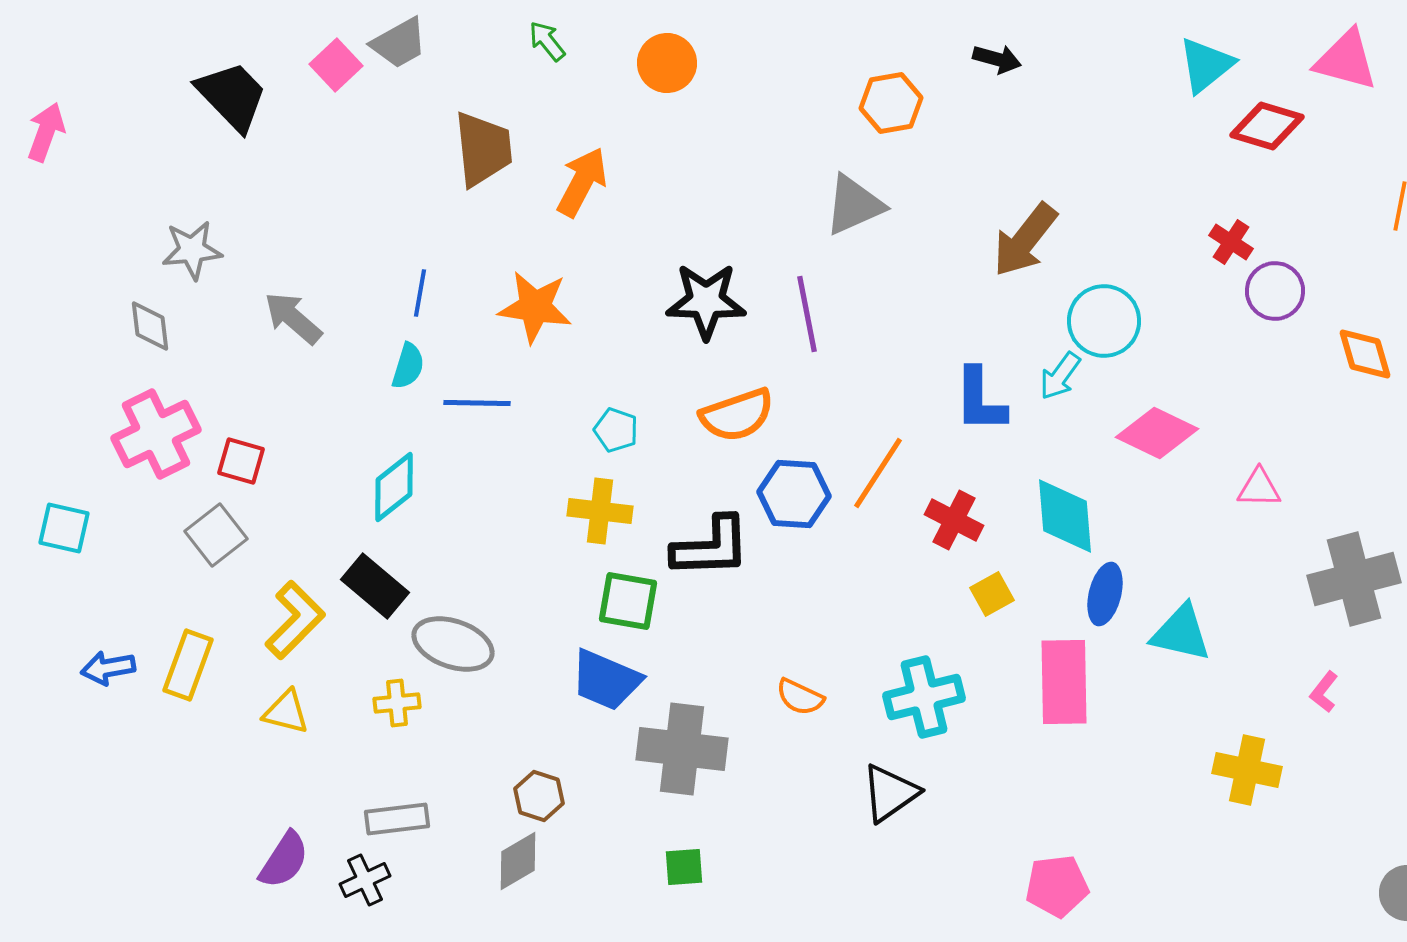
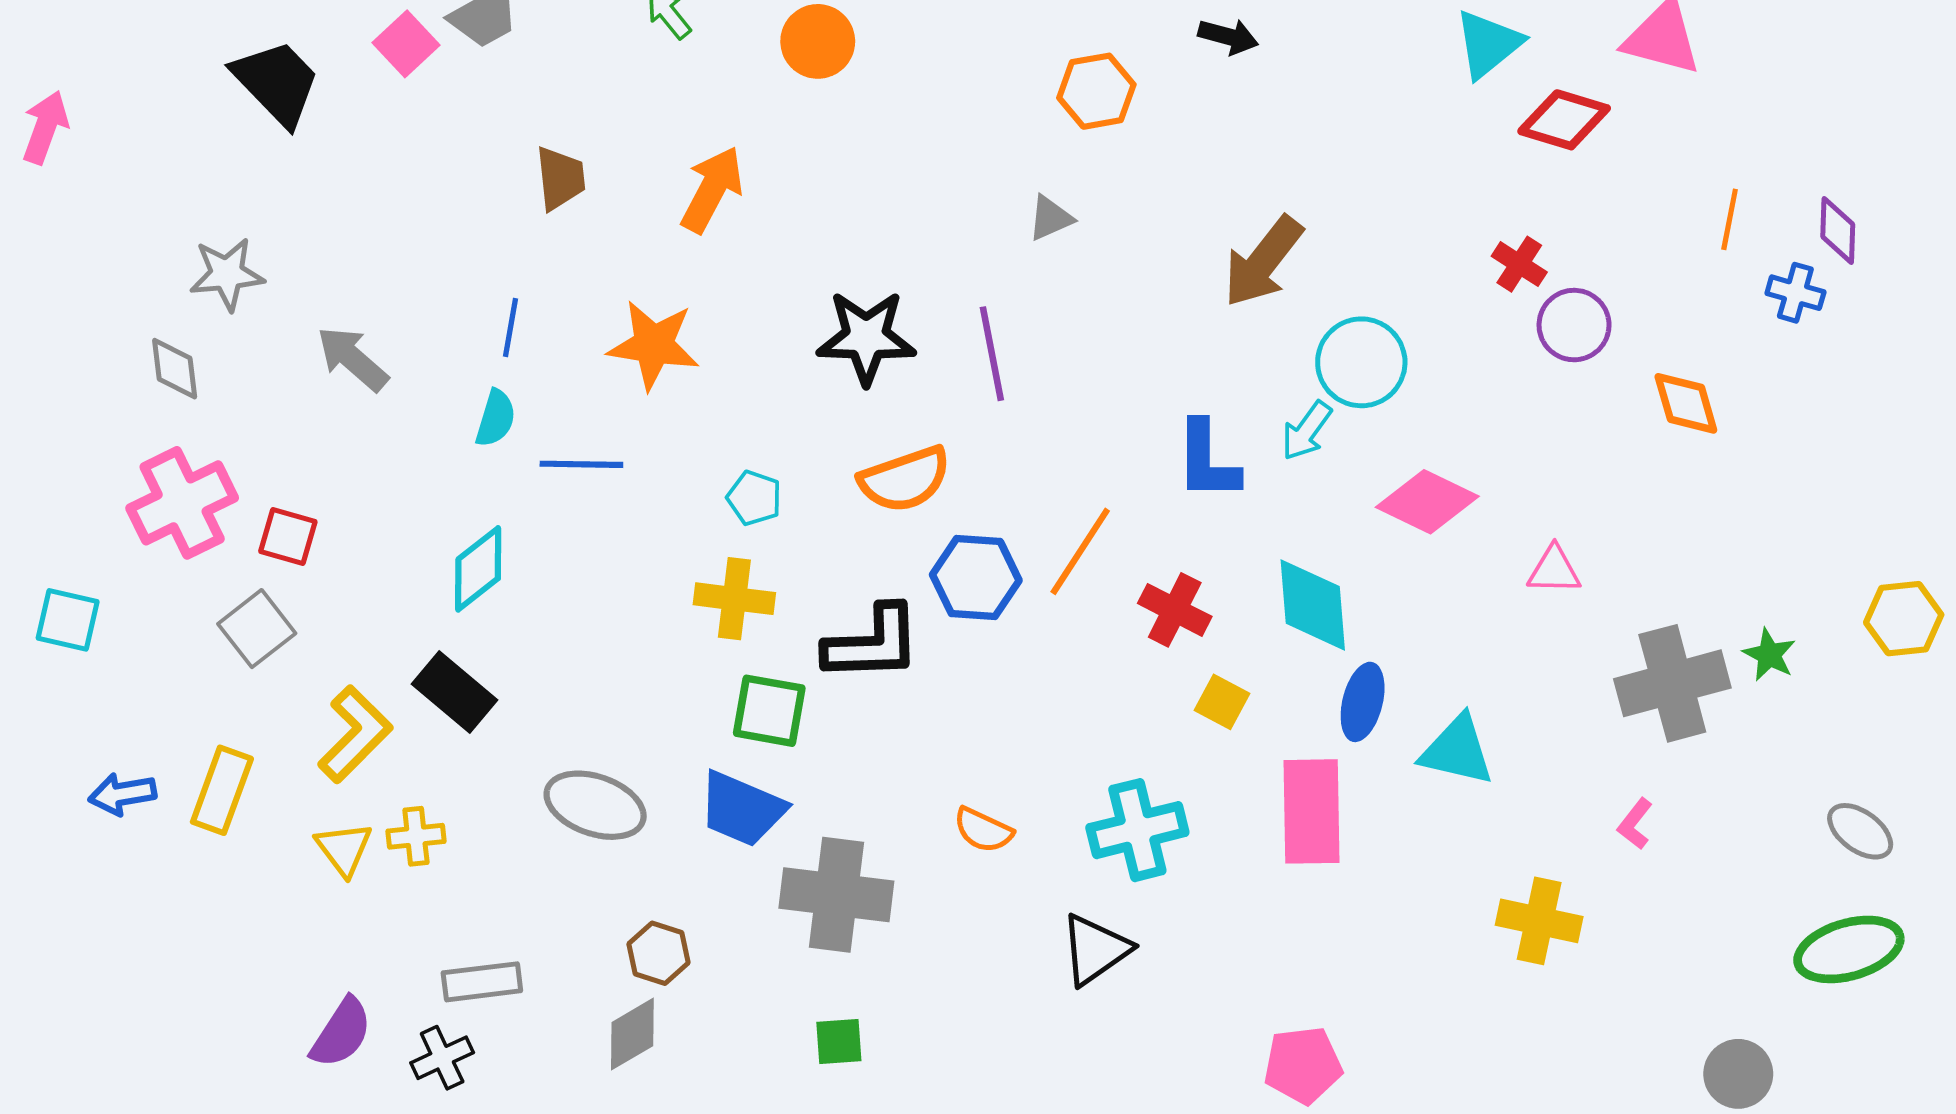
brown trapezoid: (483, 149) -> (560, 178), moved, size x0.7
gray triangle: (854, 205) -> (1050, 218), size x0.6
yellow square: (992, 594) -> (1222, 702), turned -33
gray ellipse: (453, 644) -> (595, 805), moved
yellow cross: (397, 703) -> (416, 836), moved
yellow triangle: (286, 712) -> (344, 849), turned 39

